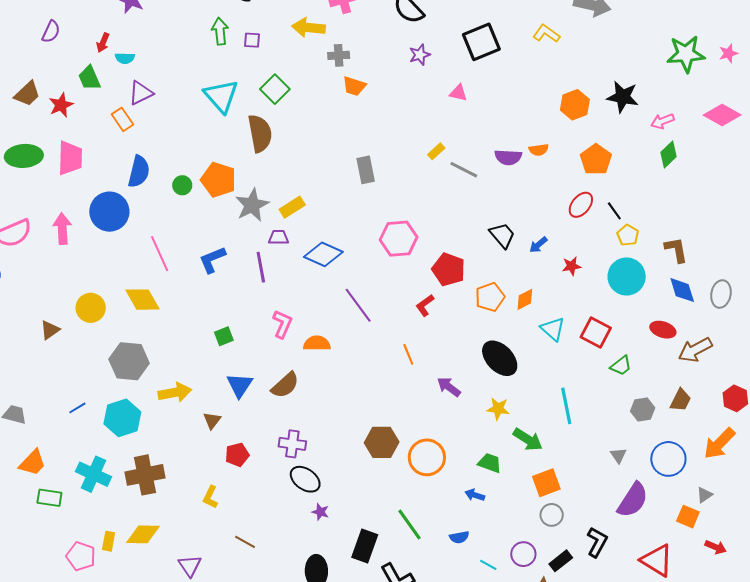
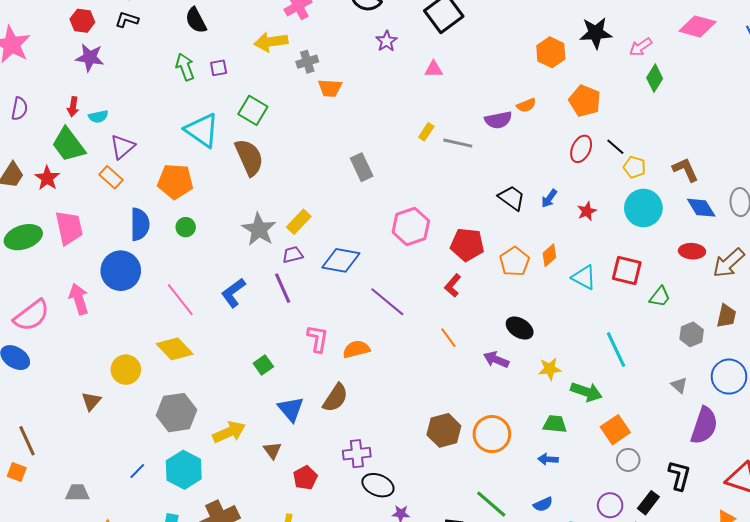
green trapezoid: (89, 78) -> (68, 145), size x1.4
orange pentagon: (218, 180) -> (175, 181), moved
black ellipse: (500, 358) -> (520, 328), moved, size x0.7

